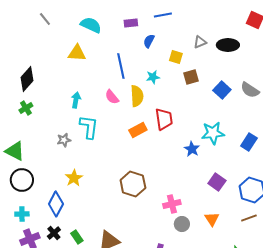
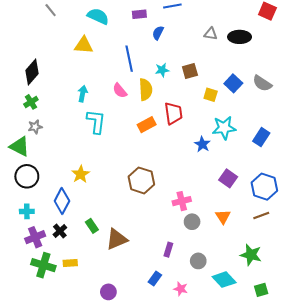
gray triangle: (200, 42) -> (211, 34), turned 32
yellow square: (176, 57) -> (211, 95), moved
brown square: (191, 77) -> (190, 71), moved
gray star: (64, 140) -> (35, 127), moved
green rectangle: (77, 237) -> (92, 226), moved

